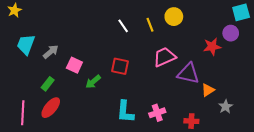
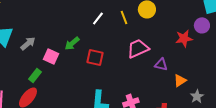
white line: (123, 26) -> (98, 18), turned 72
purple triangle: (188, 73) -> (161, 64), size x0.6
green arrow: (93, 82) -> (72, 43), moved
green rectangle: (48, 84) -> (35, 75), moved

